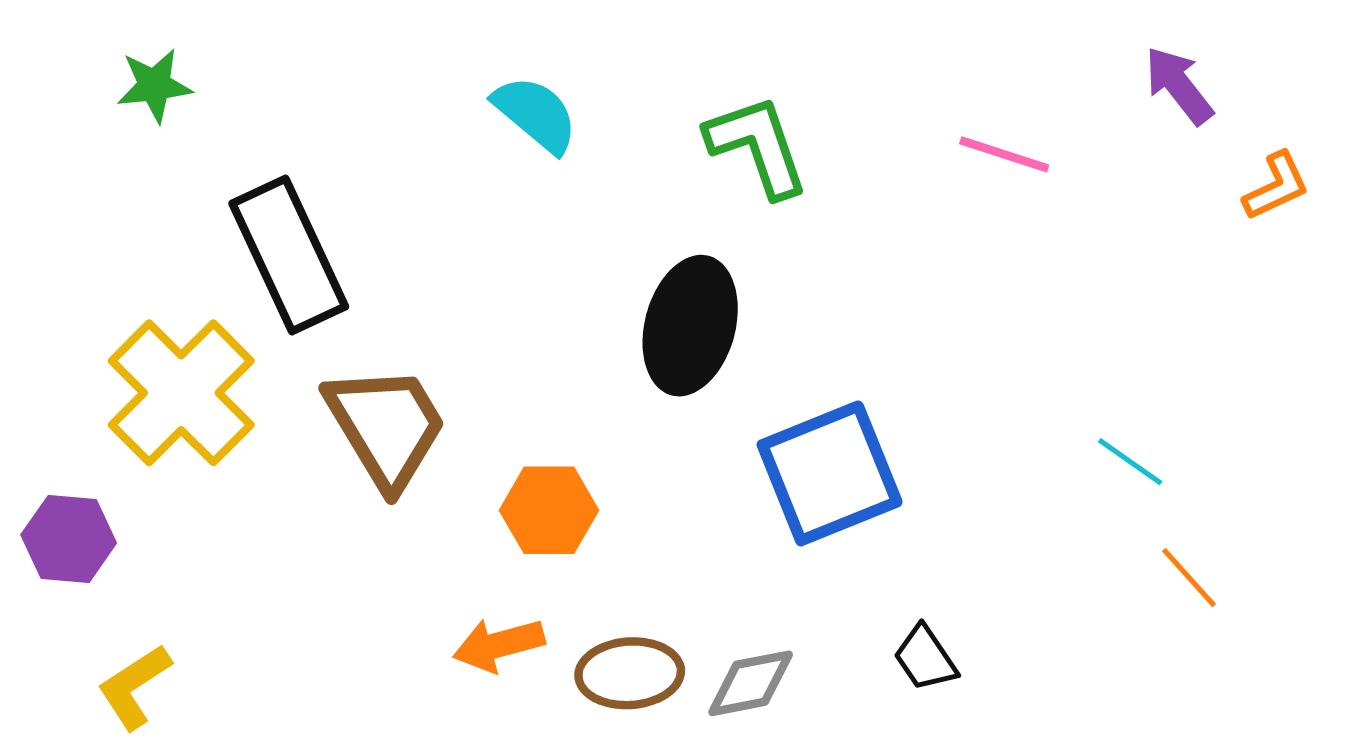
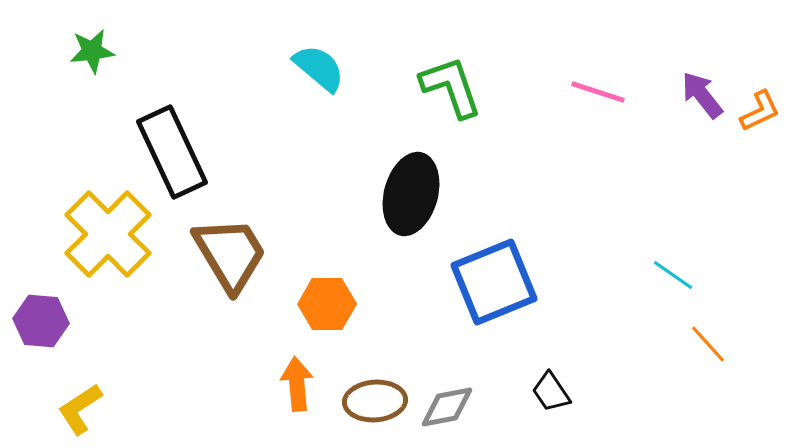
purple arrow: (1179, 85) -> (702, 95), moved
orange arrow: (499, 645) -> (297, 384), turned 100

